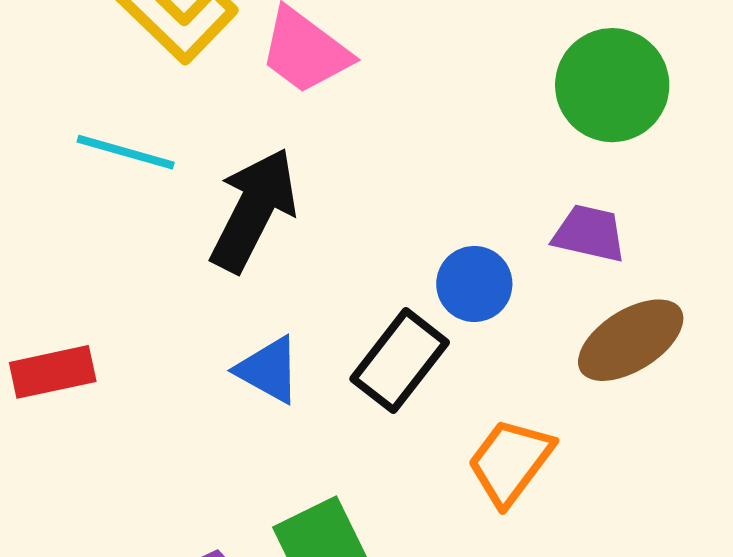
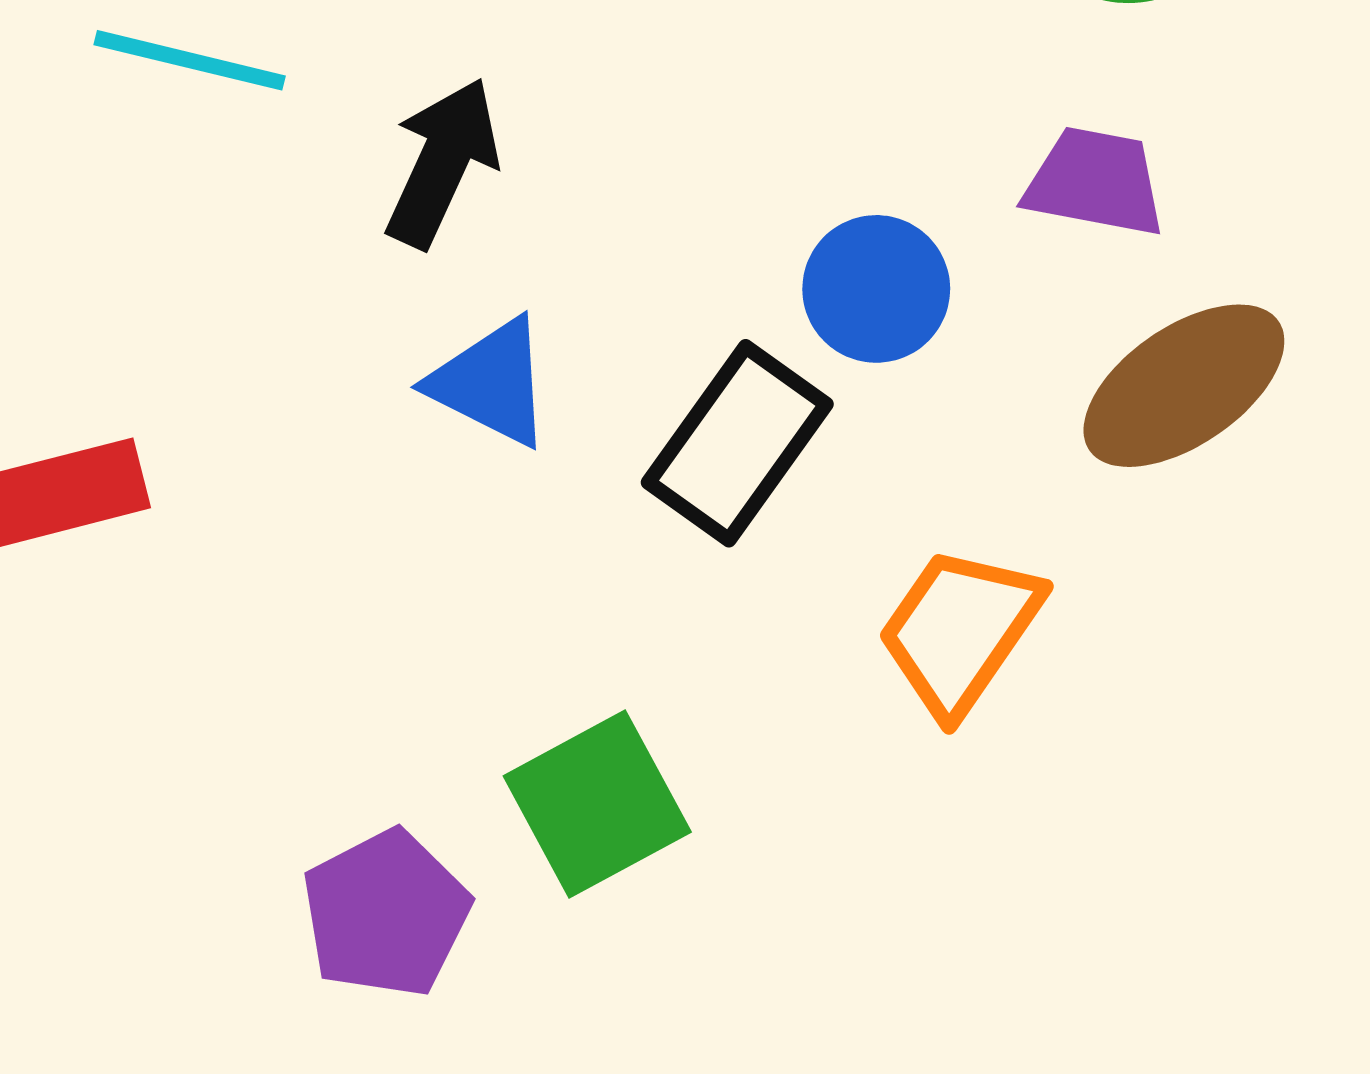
black arrow: (254, 210) -> (442, 162), size x0.7
blue triangle: (269, 370) -> (491, 383), moved

